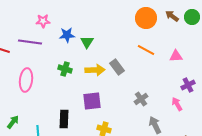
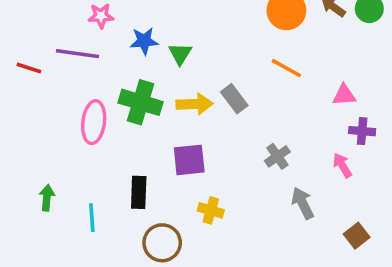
pink triangle: (176, 56) -> (344, 95), moved
green cross: (65, 69) -> (141, 102), size x1.6
pink ellipse: (26, 80) -> (94, 122), moved
purple cross: (188, 85) -> (362, 131), turned 32
green arrow: (13, 122) -> (47, 198), turned -32

